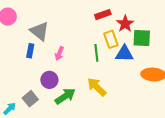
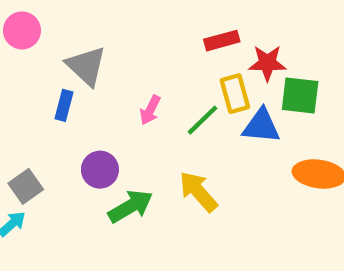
red star: (125, 24) -> (267, 63), turned 30
pink arrow: (59, 53) -> (150, 110), moved
green line: (96, 53) -> (203, 120), turned 48
gray square: (30, 99) -> (26, 186), moved

